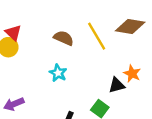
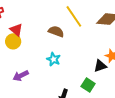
yellow line: (97, 36) -> (74, 16), moved
purple arrow: (14, 104) -> (21, 76), moved

